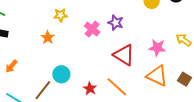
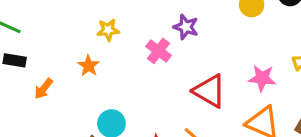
purple star: (116, 23) -> (186, 27), moved
orange arrow: (11, 66) -> (44, 89), moved

